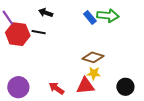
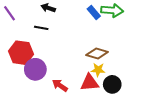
red hexagon: (18, 34) -> (21, 53), moved
purple circle: (18, 87) -> (35, 69), moved
black circle: (125, 87) -> (112, 84), moved

